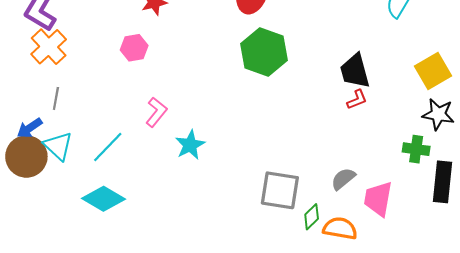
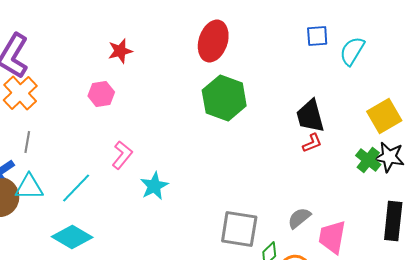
cyan triangle: (58, 146) -> (29, 187), turned -44
green cross: (416, 149) -> (368, 160), moved, turned 30

